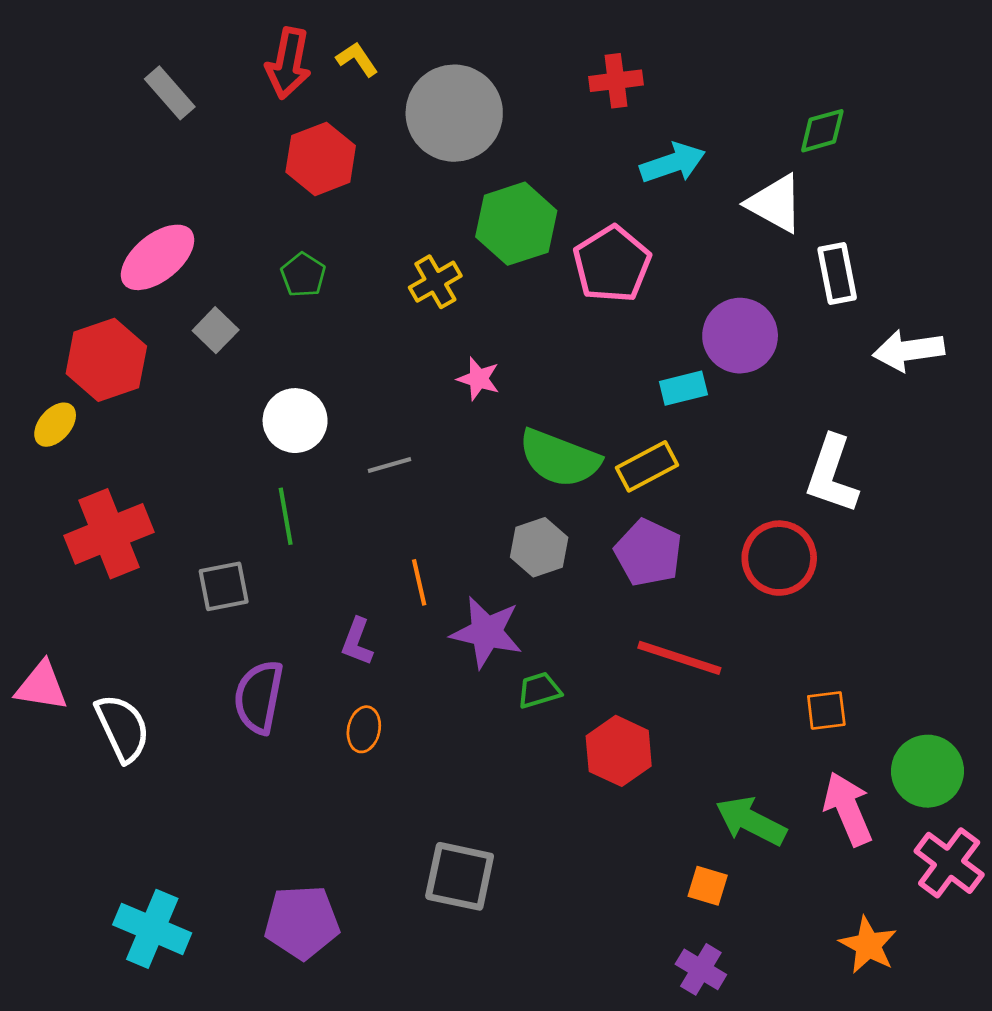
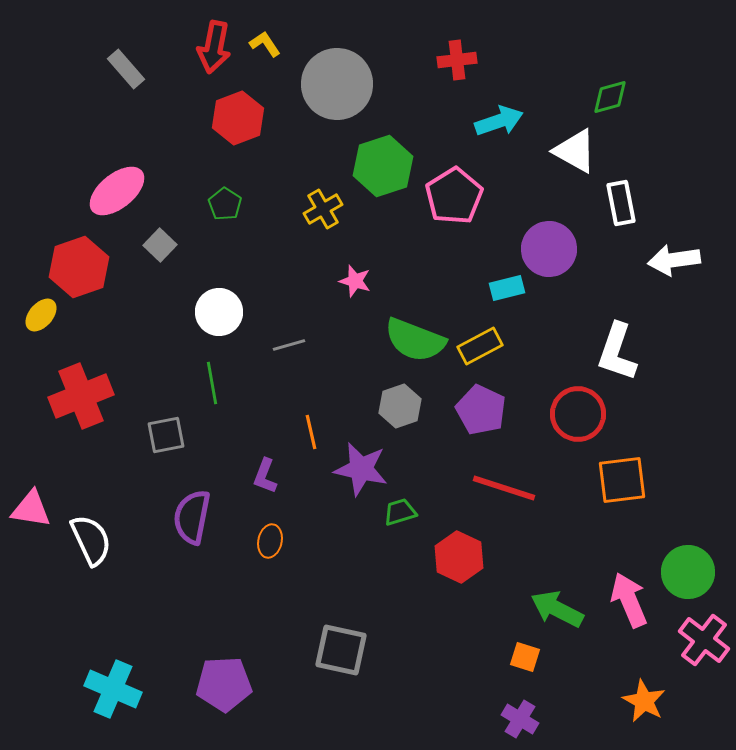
orange square: (826, 710) -> (622, 480), moved, size x1.6

